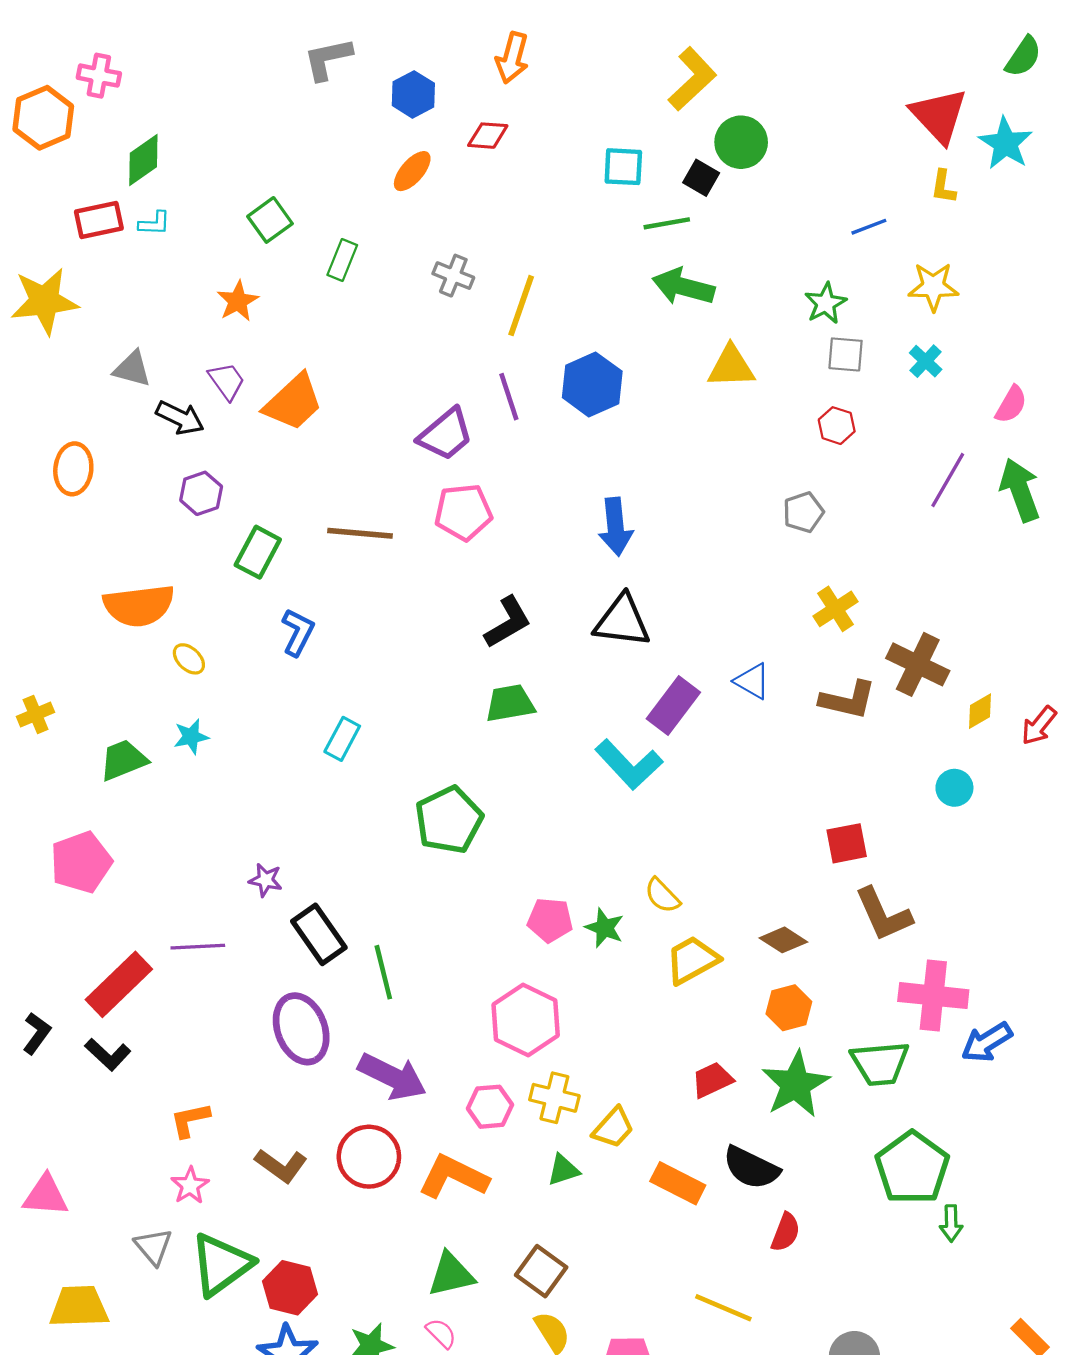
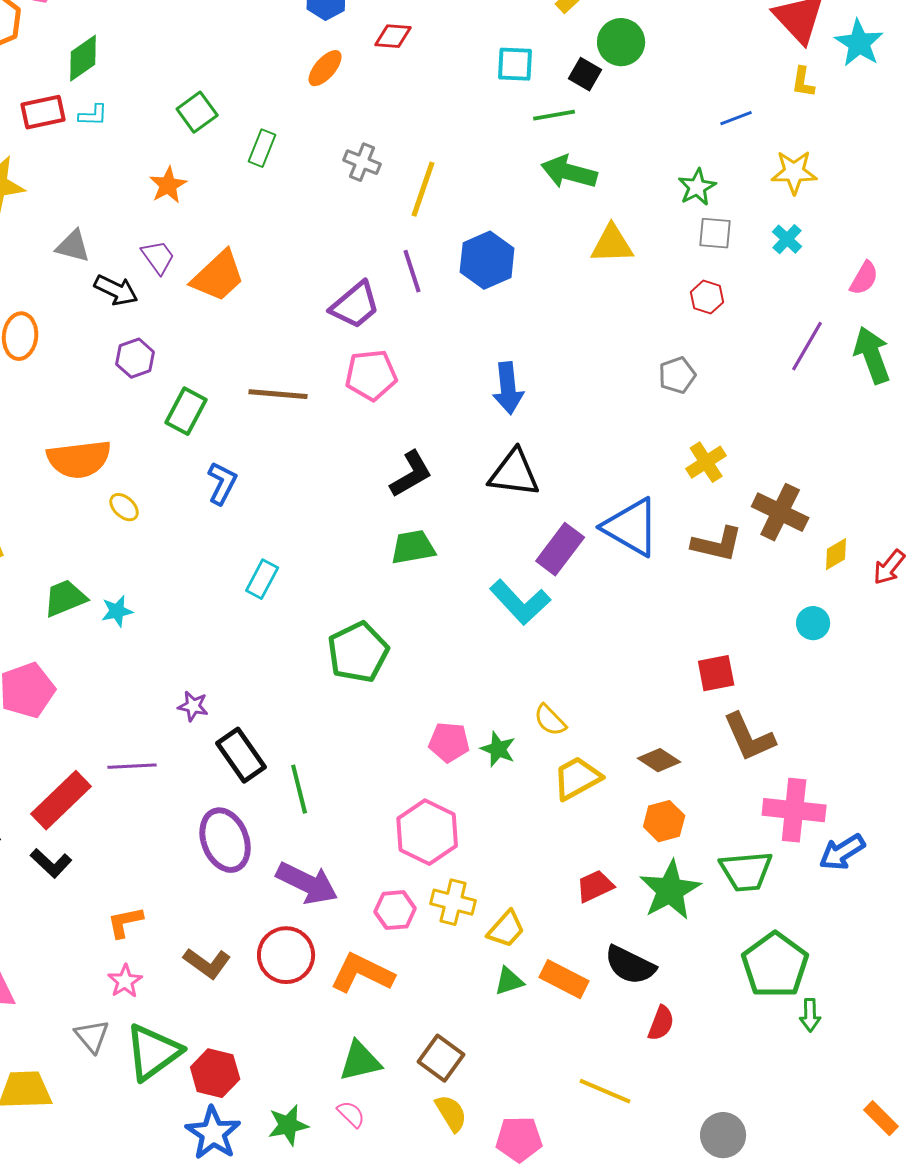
blue triangle: (752, 681) -> (631, 527), size x1.8
cyan star: (191, 737) -> (117, 611), moved
green triangle: (563, 1170) -> (509, 981), moved

